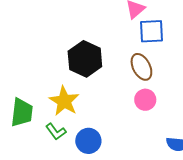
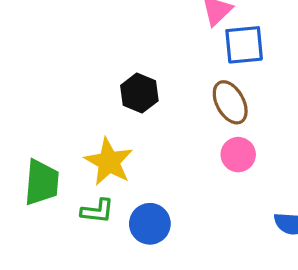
black hexagon: (85, 59) -> (139, 93), size x0.7
green L-shape: (56, 132) -> (97, 211), turned -45

